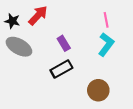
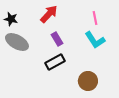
red arrow: (38, 15) -> (49, 14), moved
cyan L-shape: (106, 44) -> (95, 40), turned 110

